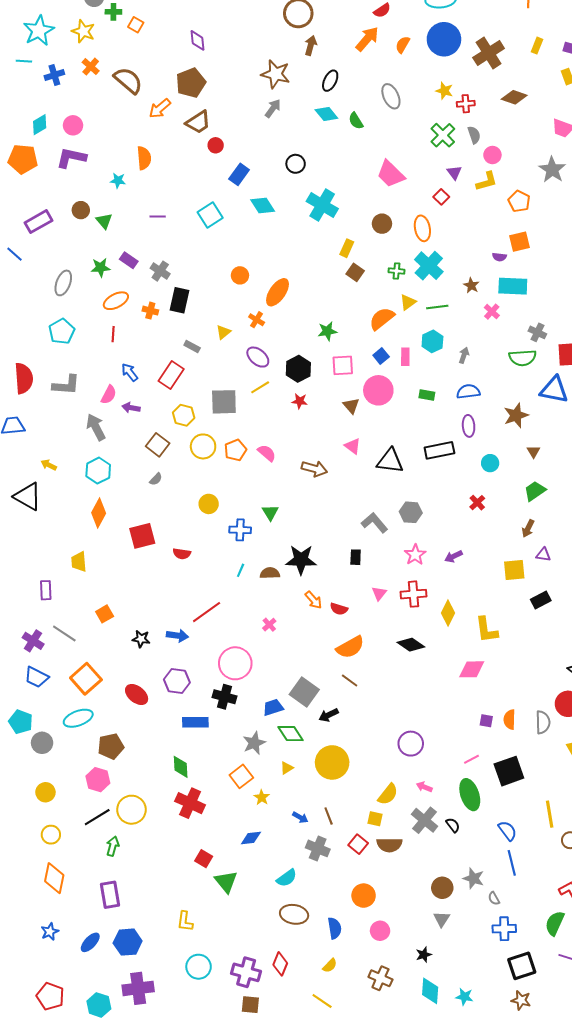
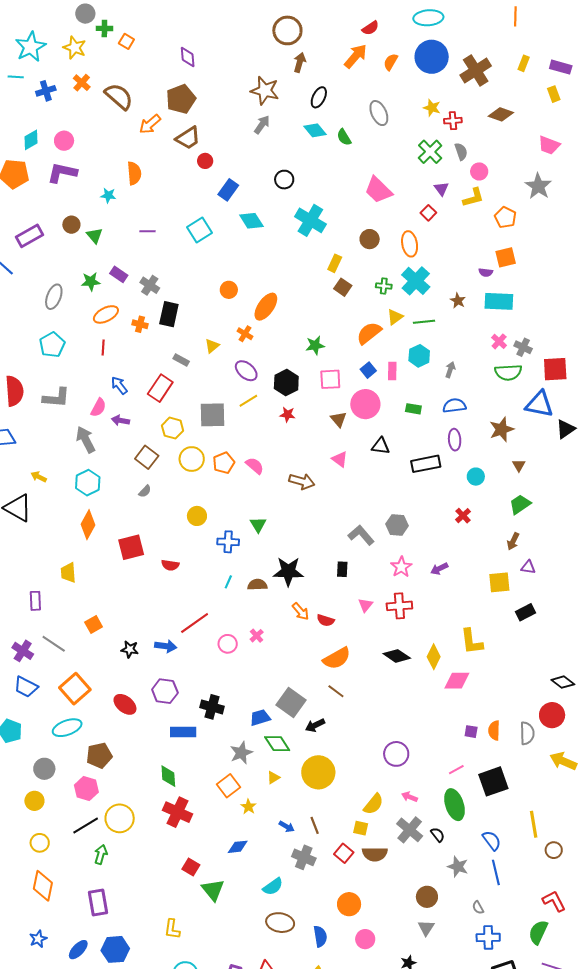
pink cross: (492, 312) -> (499, 341), moved
black triangle: (390, 461) -> (381, 446), moved, size x0.7
yellow diamond: (448, 613) -> (434, 657), moved
pink circle: (235, 663) -> (228, 644), moved, size x0.6
gray circle: (42, 743) -> (44, 769), moved
gray star: (474, 878) -> (458, 867), moved

